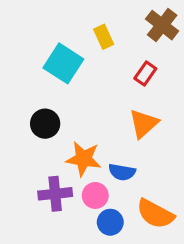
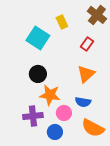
black circle: (45, 124) -> (38, 74), moved
blue semicircle: (122, 172) -> (83, 102), moved
pink circle: (95, 195) -> (64, 113), moved
blue circle: (110, 222) -> (55, 132), moved

